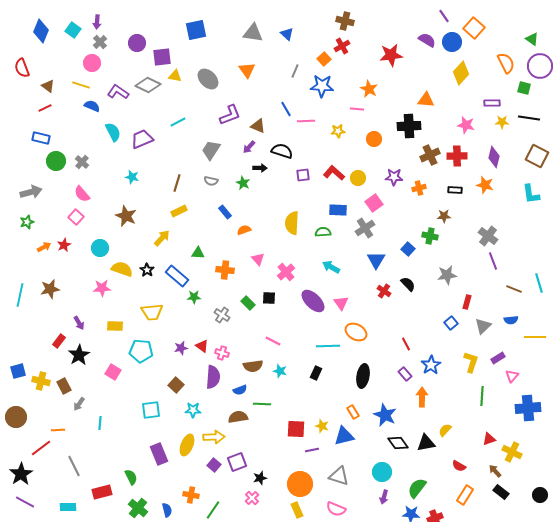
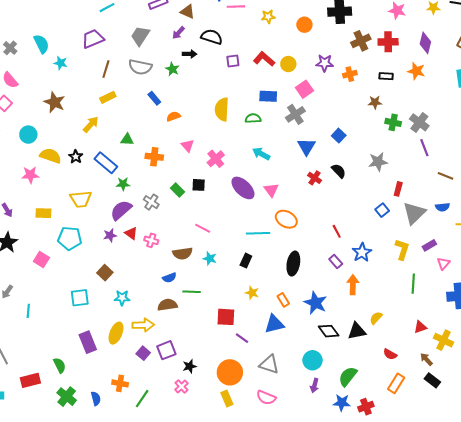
cyan semicircle: (113, 132) -> (41, 44), moved
purple trapezoid: (142, 139) -> (93, 39), moved
gray semicircle: (211, 181) -> (140, 67), size x1.6
green cross: (430, 236) -> (393, 122), moved
gray triangle: (483, 326) -> (414, 213), size x1.4
purple semicircle: (213, 377) -> (121, 210), moved, turned -135
yellow star: (322, 426) -> (252, 293), moved
purple line: (312, 450) -> (242, 338), turned 48

